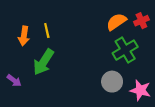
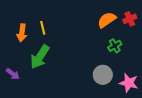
green cross: (125, 50) -> (115, 46), size x0.6

